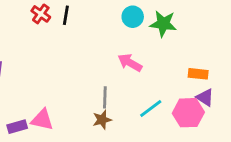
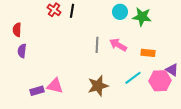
orange rectangle: (198, 74) -> (148, 53), moved
gray line: (105, 97) -> (97, 45), moved
brown star: (102, 120) -> (98, 86), size x1.5

